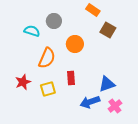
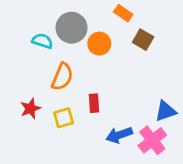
gray circle: (54, 21) -> (72, 28), size x1.5
orange circle: (75, 44) -> (99, 44), moved
blue triangle: (107, 84) -> (166, 111), moved
pink cross: (115, 106) -> (152, 140), size x1.5

